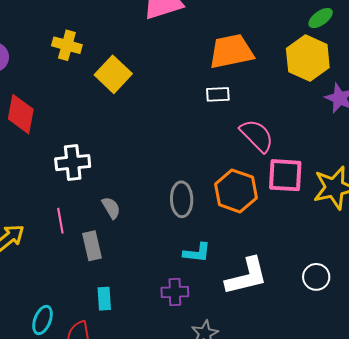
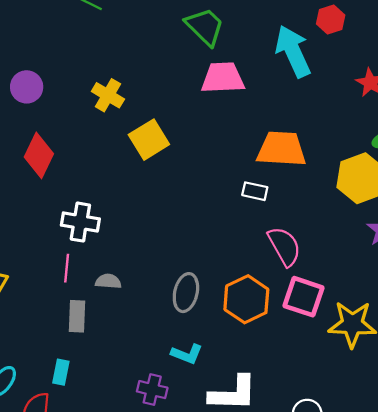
gray semicircle: (111, 208) -> (108, 281), turned -70
pink line: (60, 221) -> (67, 268), moved
cyan rectangle: (104, 299) -> (61, 372), moved

